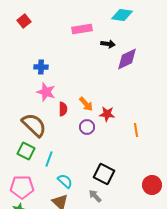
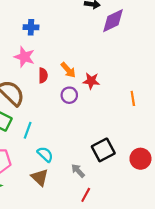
blue cross: (41, 67) -> (31, 27), moved
orange line: (136, 130) -> (133, 98), moved
black square: (104, 174) -> (103, 150), moved, turned 35

